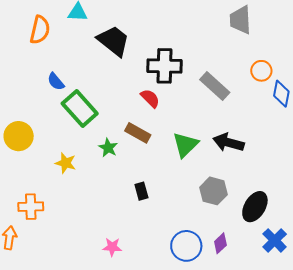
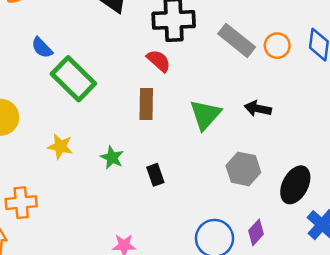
orange circle: (261, 71) -> (277, 46), moved
brown rectangle: (138, 133) -> (146, 104), turned 65
black arrow: (228, 143) -> (258, 109), size x0.7
green star: (108, 148) -> (112, 157), moved

